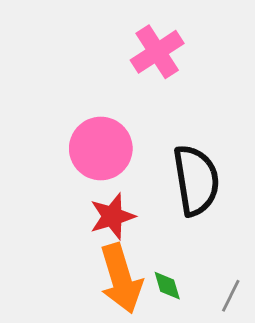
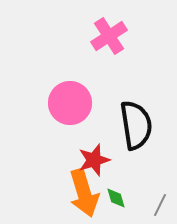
red star: (112, 216) -> (94, 160), moved

